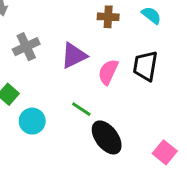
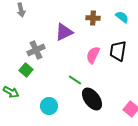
gray cross: (26, 47) -> (36, 50), moved
purple triangle: (74, 56) -> (64, 32), moved
cyan circle: (32, 121) -> (49, 106), moved

